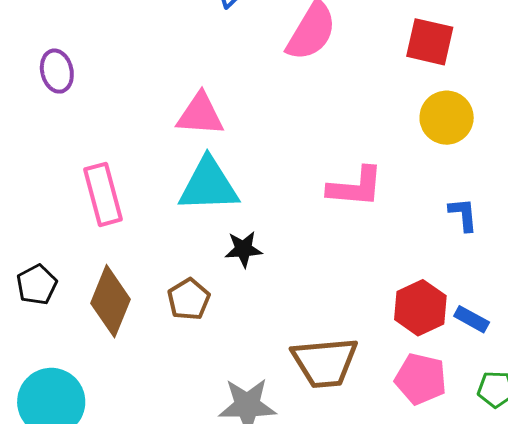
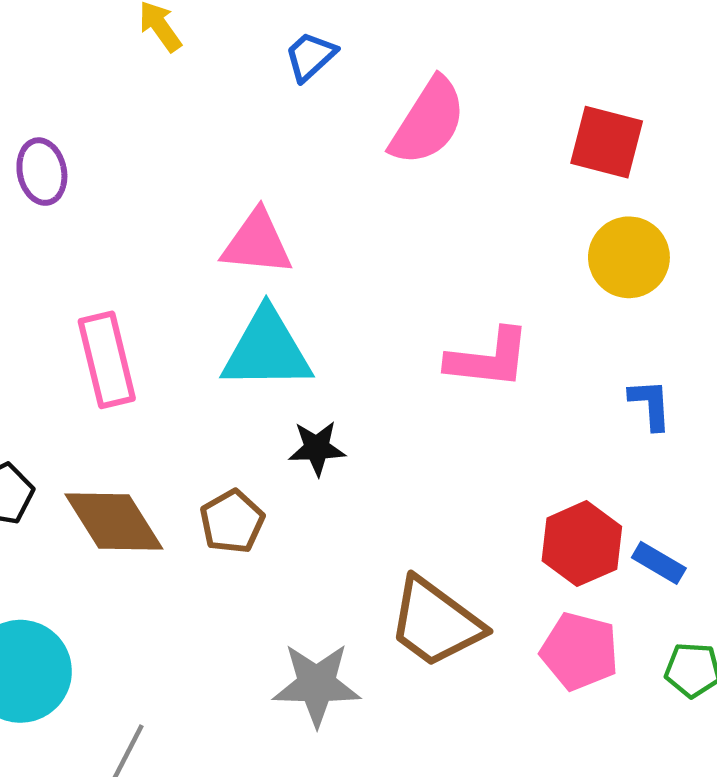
brown diamond: (111, 301) -> (114, 521), turned -56
brown trapezoid: (325, 362) -> (435, 622), turned 40

